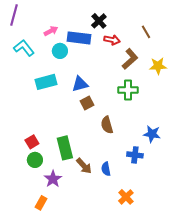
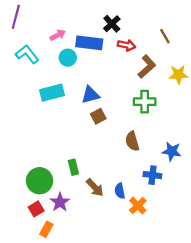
brown semicircle: (107, 125) -> (132, 141), moved
red square: (32, 142) -> (36, 209), moved
green rectangle: (65, 148) -> (73, 167), size x0.6
green circle: (35, 160) -> (40, 181), size x1.5
orange cross: (126, 197) -> (138, 206), moved

